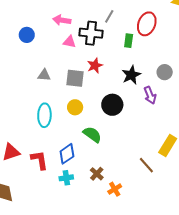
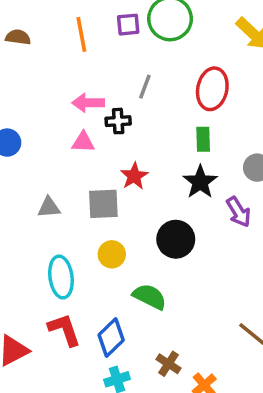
pink arrow: (62, 20) -> (88, 103), moved
black cross: (91, 33) -> (118, 121), size x0.6
green rectangle: (129, 41) -> (203, 139), moved
red L-shape: (39, 160) -> (64, 330), moved

